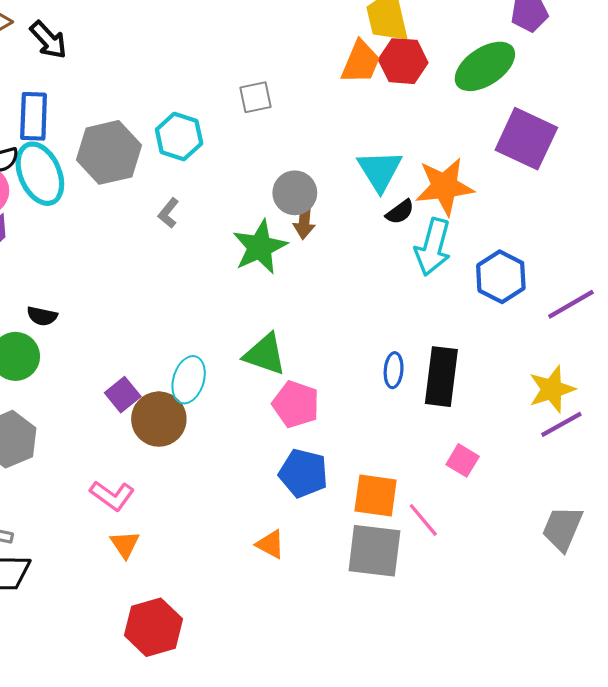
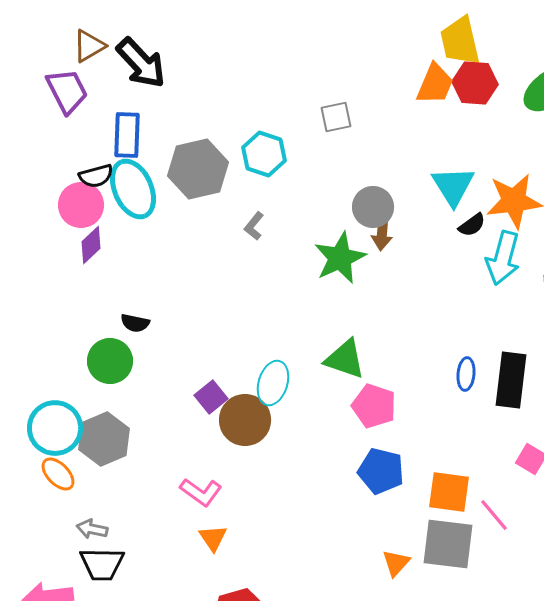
black arrow: (48, 40) -> (141, 63), size x1.4
orange triangle: (270, 544) -> (396, 563), moved, turned 44

